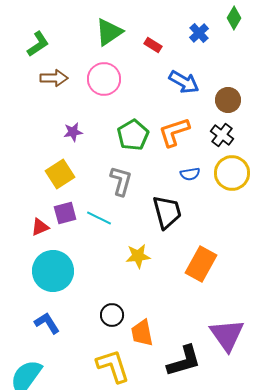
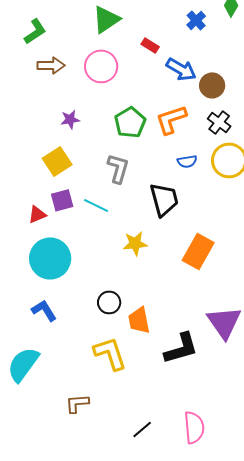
red rectangle: (153, 45) -> (150, 45), moved
brown circle: (228, 100) -> (212, 85), moved

